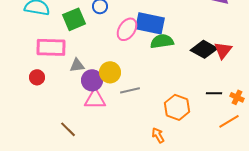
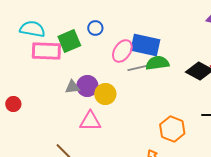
pink rectangle: (51, 47) -> (46, 51), moved
red circle: (37, 77) -> (13, 104), moved
purple circle: (92, 80) -> (87, 86), moved
gray line: (130, 90) -> (137, 68), moved

